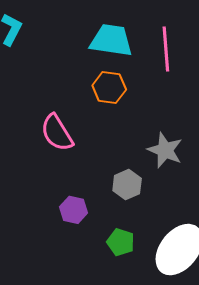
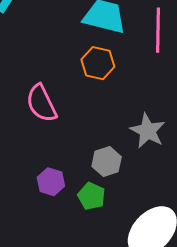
green pentagon: (121, 242) -> (91, 196), moved

